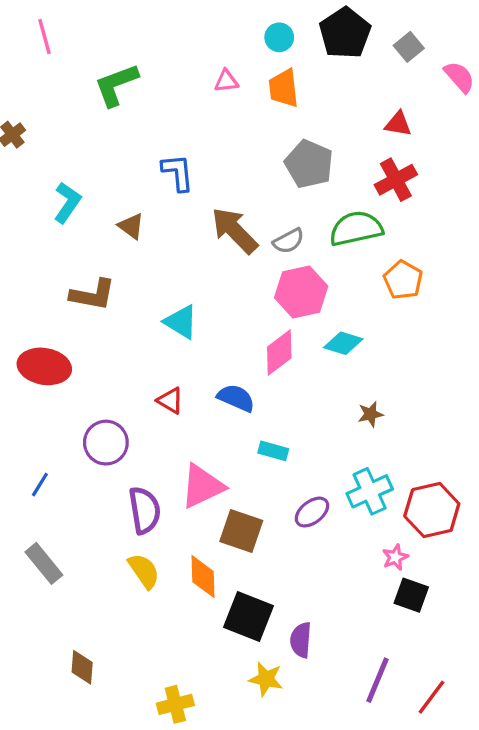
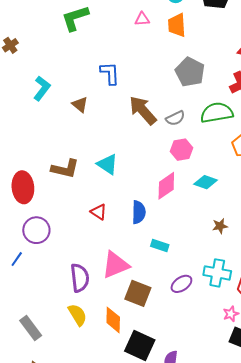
pink hexagon: (301, 292) -> (181, 150), size x0.7
brown L-shape: (93, 295) -> (65, 169), moved
red ellipse: (44, 366) -> (23, 187), turned 72
blue semicircle: (236, 398) -> (139, 212), turned 65
purple circle: (106, 443) -> (36, 230), moved
cyan cross: (370, 491) -> (217, 273), turned 32
gray rectangle: (44, 563) -> (31, 328), moved

